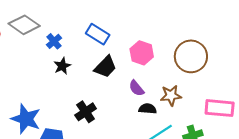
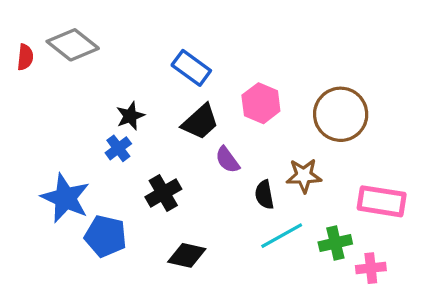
blue cross: (54, 41) -> (118, 148), moved
purple semicircle: (136, 88) -> (227, 160), moved
black semicircle: (148, 109) -> (264, 195), turned -108

